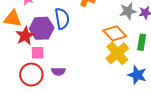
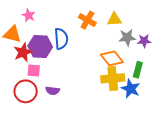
yellow cross: (117, 53) -> (113, 78), turned 30
blue star: (137, 75) -> (131, 89), moved

